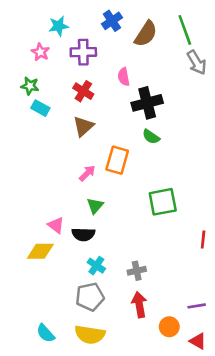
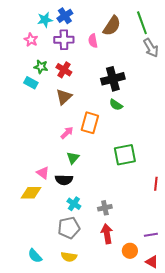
blue cross: (112, 21) -> (65, 16), moved
pink semicircle: (124, 77) -> (93, 41), moved
green star: (30, 86) -> (41, 67), moved
yellow semicircle: (90, 335) -> (69, 257), size x0.7

